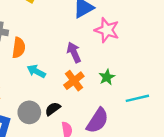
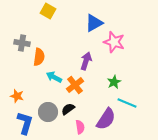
purple arrow: (74, 52) -> (86, 61), turned 42
orange cross: (74, 81) -> (75, 85), moved
cyan line: (137, 98) -> (127, 103), moved, turned 36

